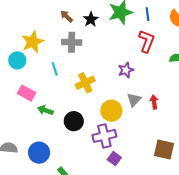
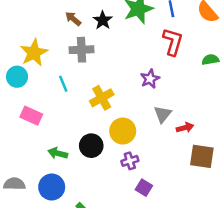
red arrow: (154, 102) -> (185, 128), moved, turned 88
green arrow: (45, 110) -> (58, 153), moved
yellow circle: (111, 111) -> (123, 131), moved
purple cross: (104, 136) -> (130, 161), size x0.6
brown square: (164, 150) -> (202, 156), moved

